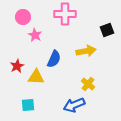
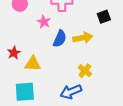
pink star: (35, 35) -> (44, 22), moved
blue semicircle: (54, 59) -> (60, 39), moved
cyan square: (28, 105) -> (25, 92), size x1.5

